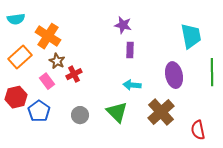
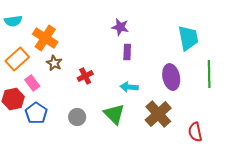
red cross: (74, 74) -> (85, 76), moved
pink rectangle: (47, 81) -> (32, 83), moved

